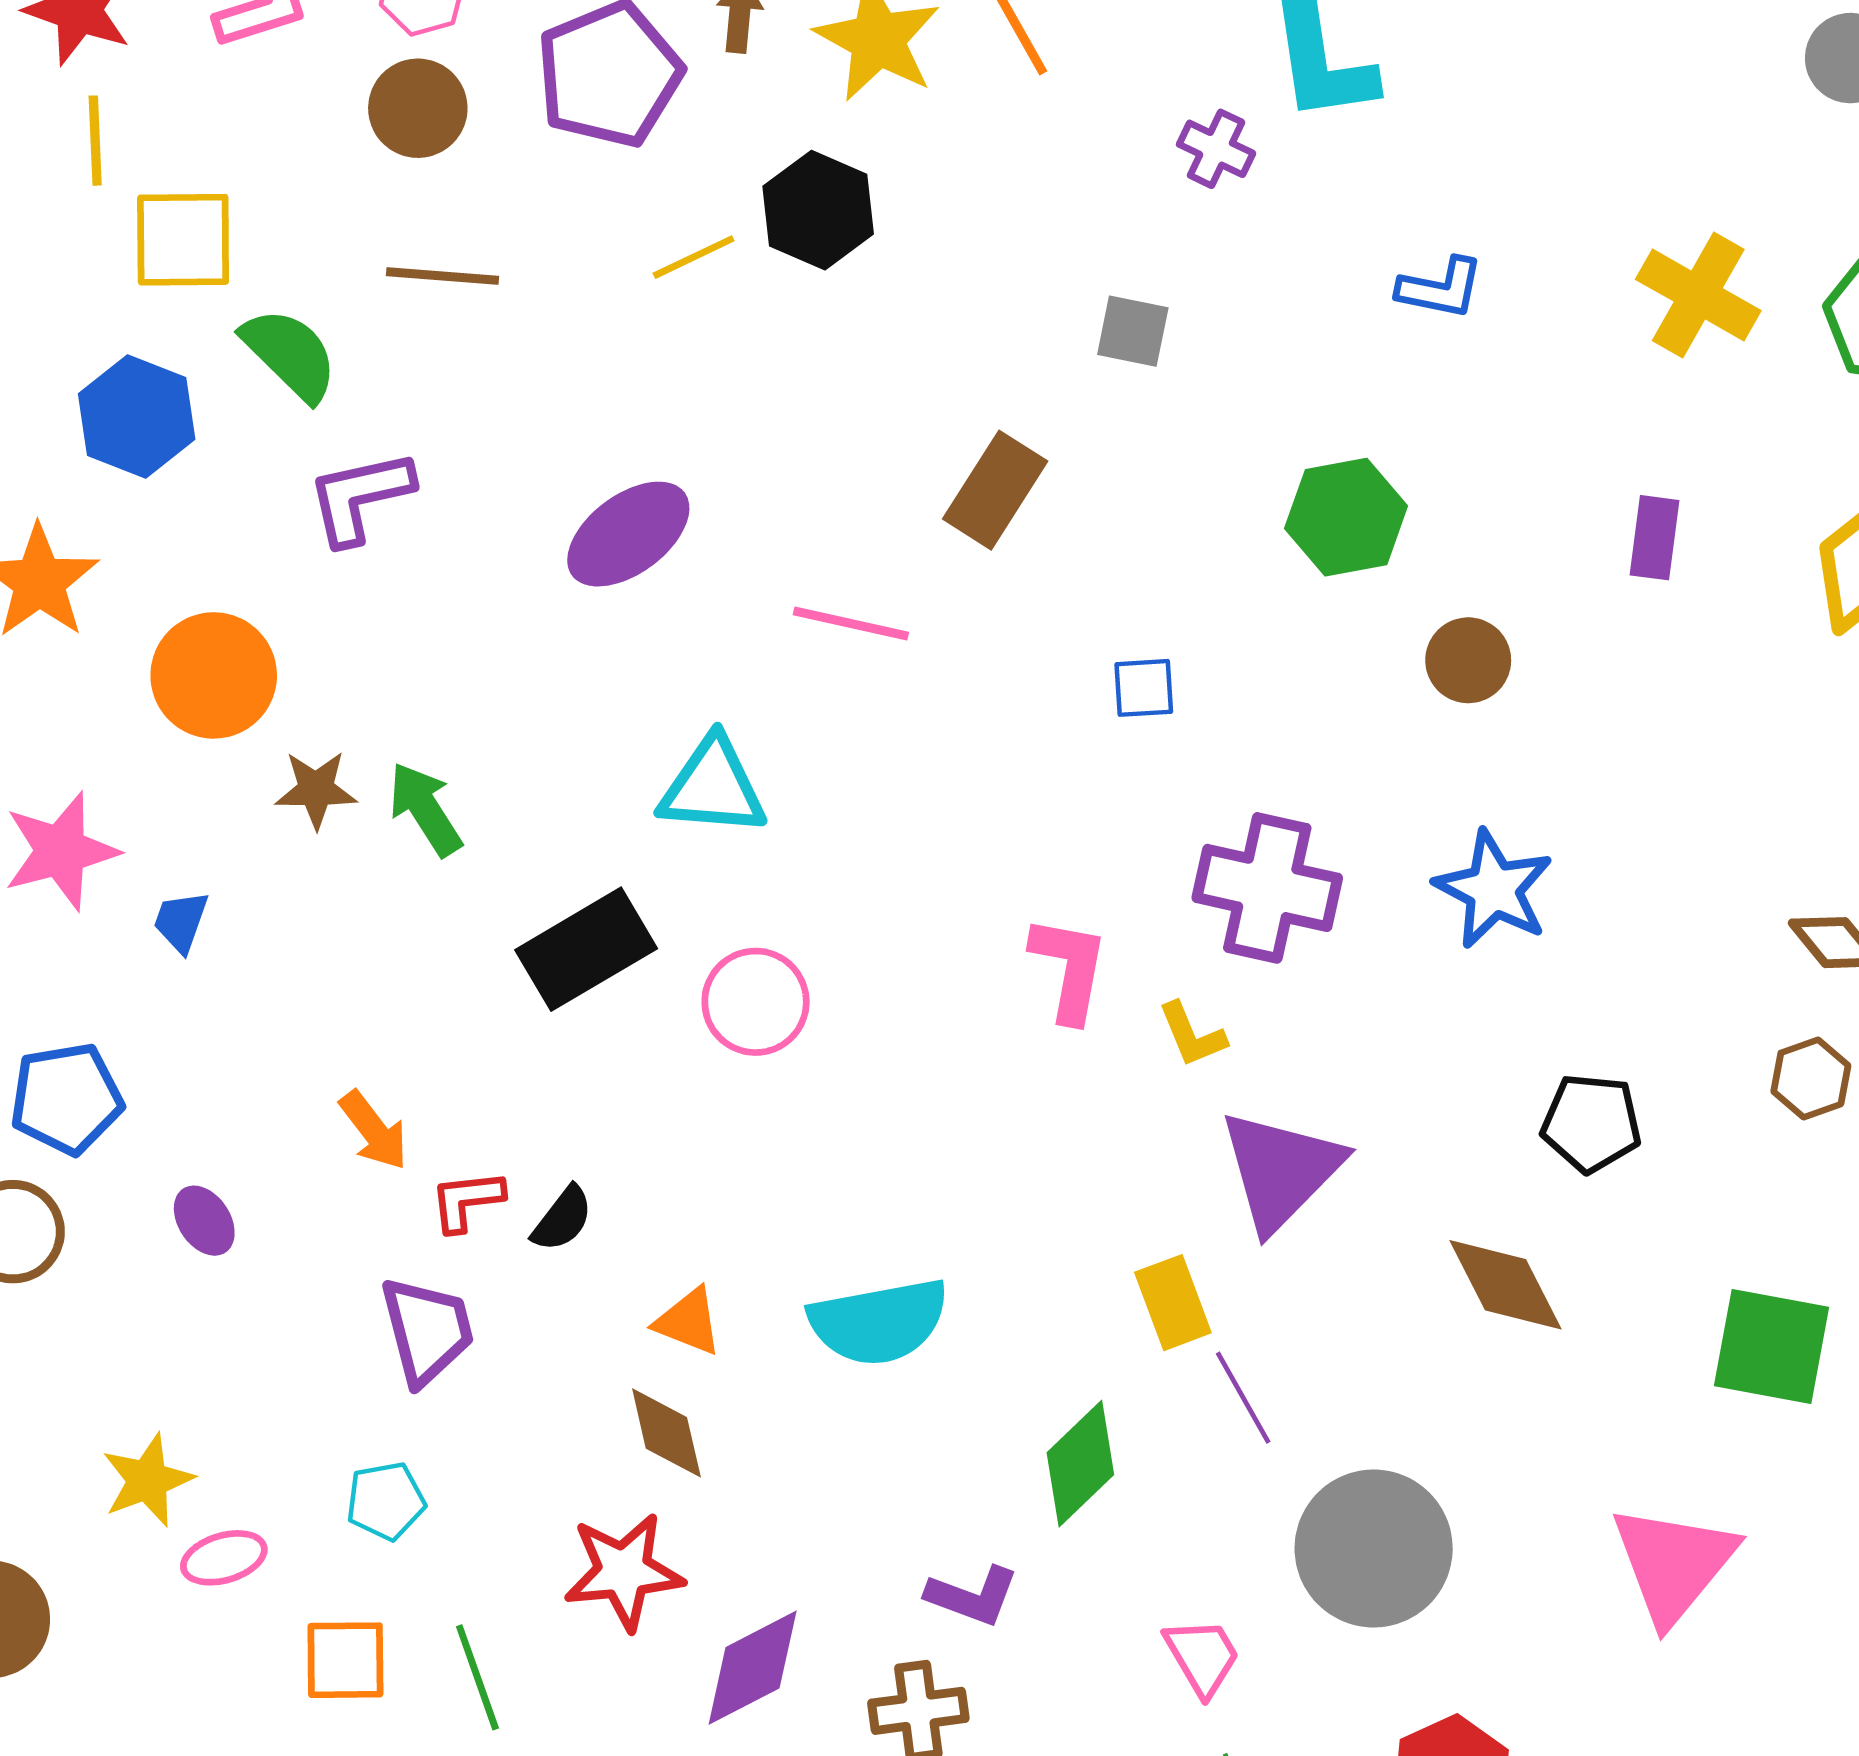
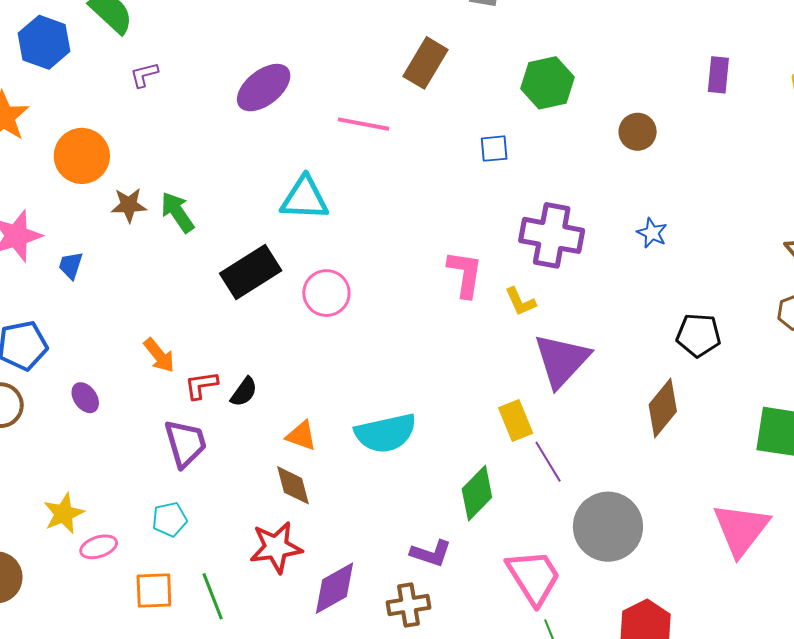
purple L-shape: (360, 497) -> (144, 75), size x0.6
green hexagon: (1346, 517) -> (548, 83), moved
blue star: (1494, 889) -> (652, 233), size x0.6
brown diamond: (1505, 1285) -> (663, 408), turned 68
pink trapezoid: (1202, 1657) -> (534, 577), size x1.6

